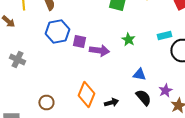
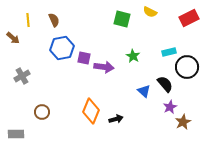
gray cross: (17, 60) -> (22, 76), turned 35
blue triangle: (139, 74) -> (144, 91), turned 32
black semicircle: (143, 98) -> (165, 84), moved
brown circle: (46, 102) -> (42, 112), moved

